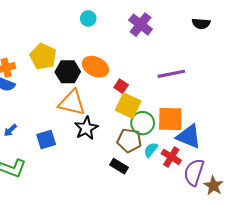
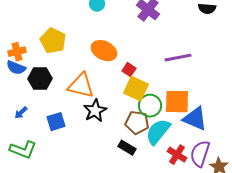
black hexagon: (68, 72) -> (40, 79), moved
cyan semicircle: (151, 150) -> (158, 132), size x1.8
red cross: (171, 157) -> (177, 155), moved

